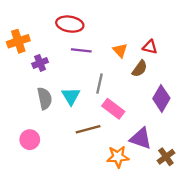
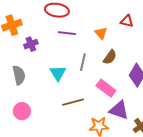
red triangle: (150, 47) -> (127, 21), moved
brown semicircle: (140, 69) -> (110, 57), moved
gray semicircle: (45, 98) -> (19, 75), moved
pink rectangle: (113, 109) -> (106, 88), moved

